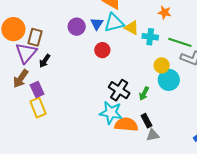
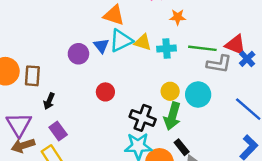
red circle: (102, 50) -> (105, 92), moved
purple triangle: (26, 53) -> (19, 125), moved
yellow circle: (162, 65) -> (170, 91), moved
brown arrow: (21, 79) -> (23, 146), moved, turned 48
purple rectangle: (37, 90) -> (58, 131), moved
green arrow: (144, 93) -> (172, 116), size x1.6

